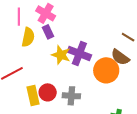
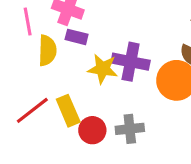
purple rectangle: (48, 32) -> (77, 37), turned -40
yellow rectangle: (33, 95) -> (68, 111), moved

